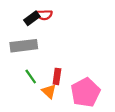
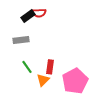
gray rectangle: (24, 46) -> (21, 40), size x0.7
orange triangle: (49, 91) -> (43, 80), turned 32

